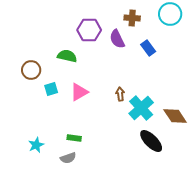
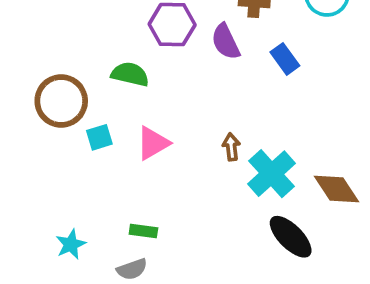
brown circle: (31, 70) -> (61, 101), size x1.4

